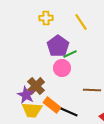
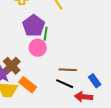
green line: (70, 54) -> (46, 34), turned -56
black line: (69, 112) -> (65, 84), moved

